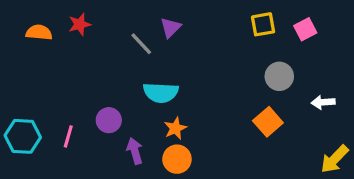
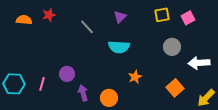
purple triangle: (170, 28) -> (120, 17), moved
cyan semicircle: (161, 93) -> (119, 47), moved
white arrow: (323, 102) -> (199, 63), size x1.5
orange square: (268, 122) -> (175, 88), moved
orange star: (175, 128) -> (135, 77), moved

